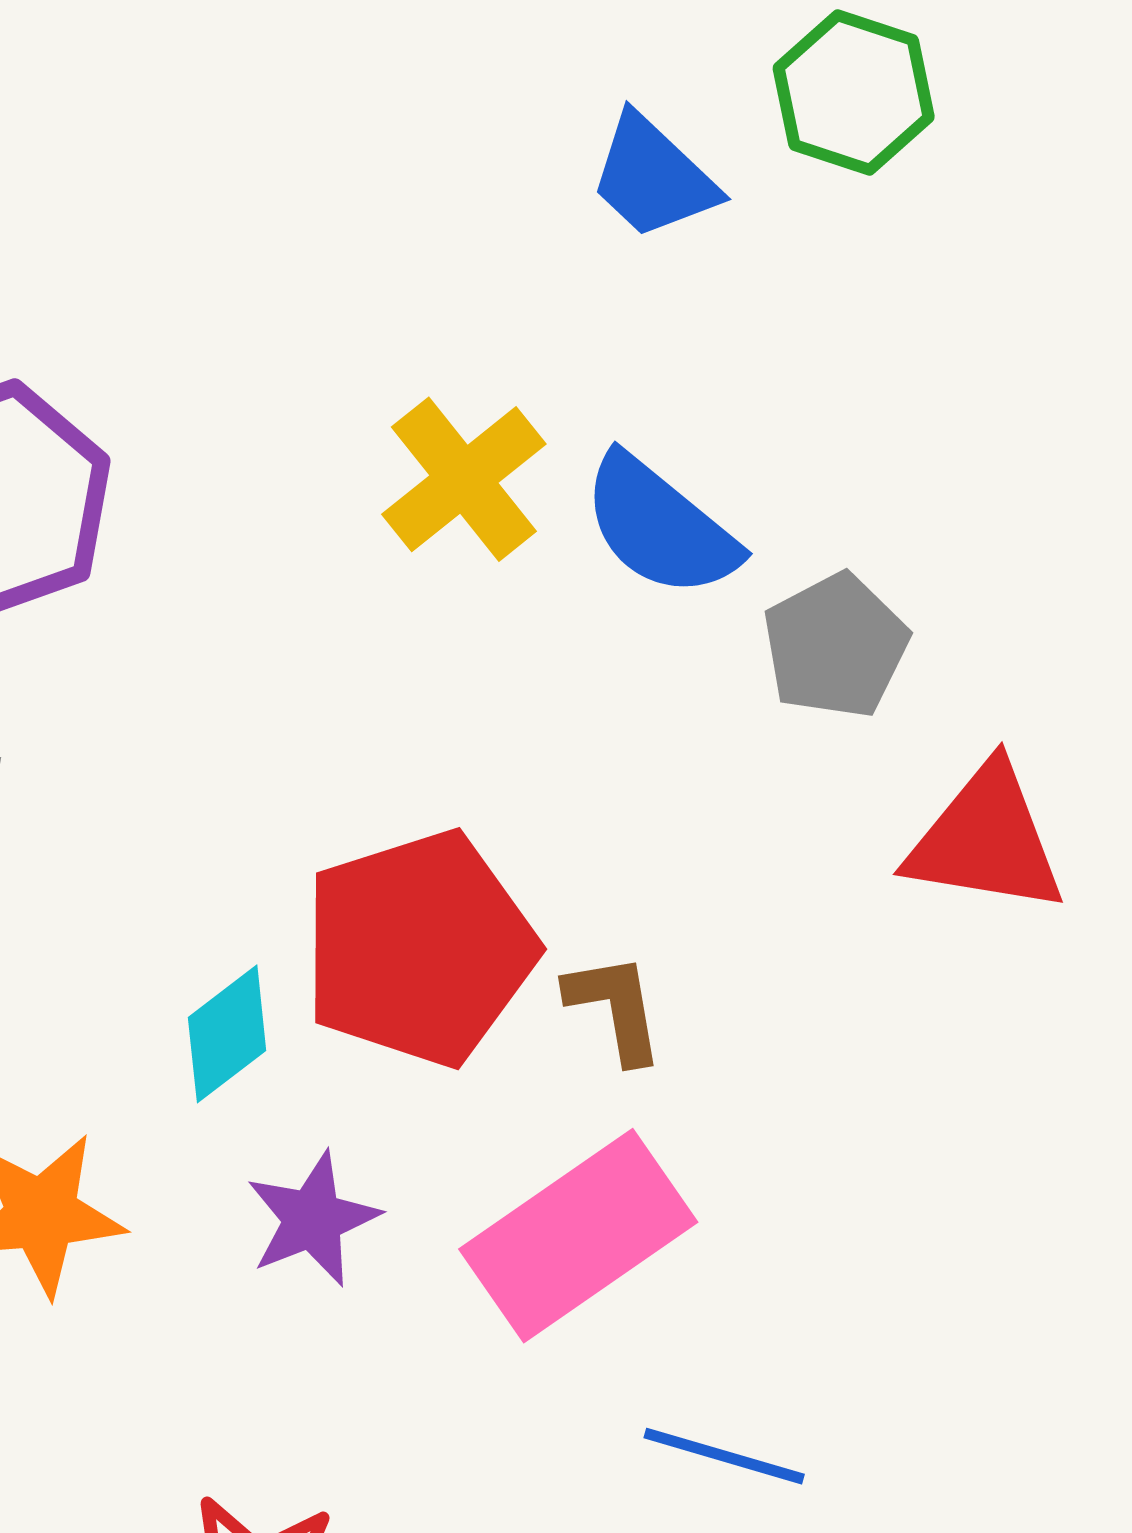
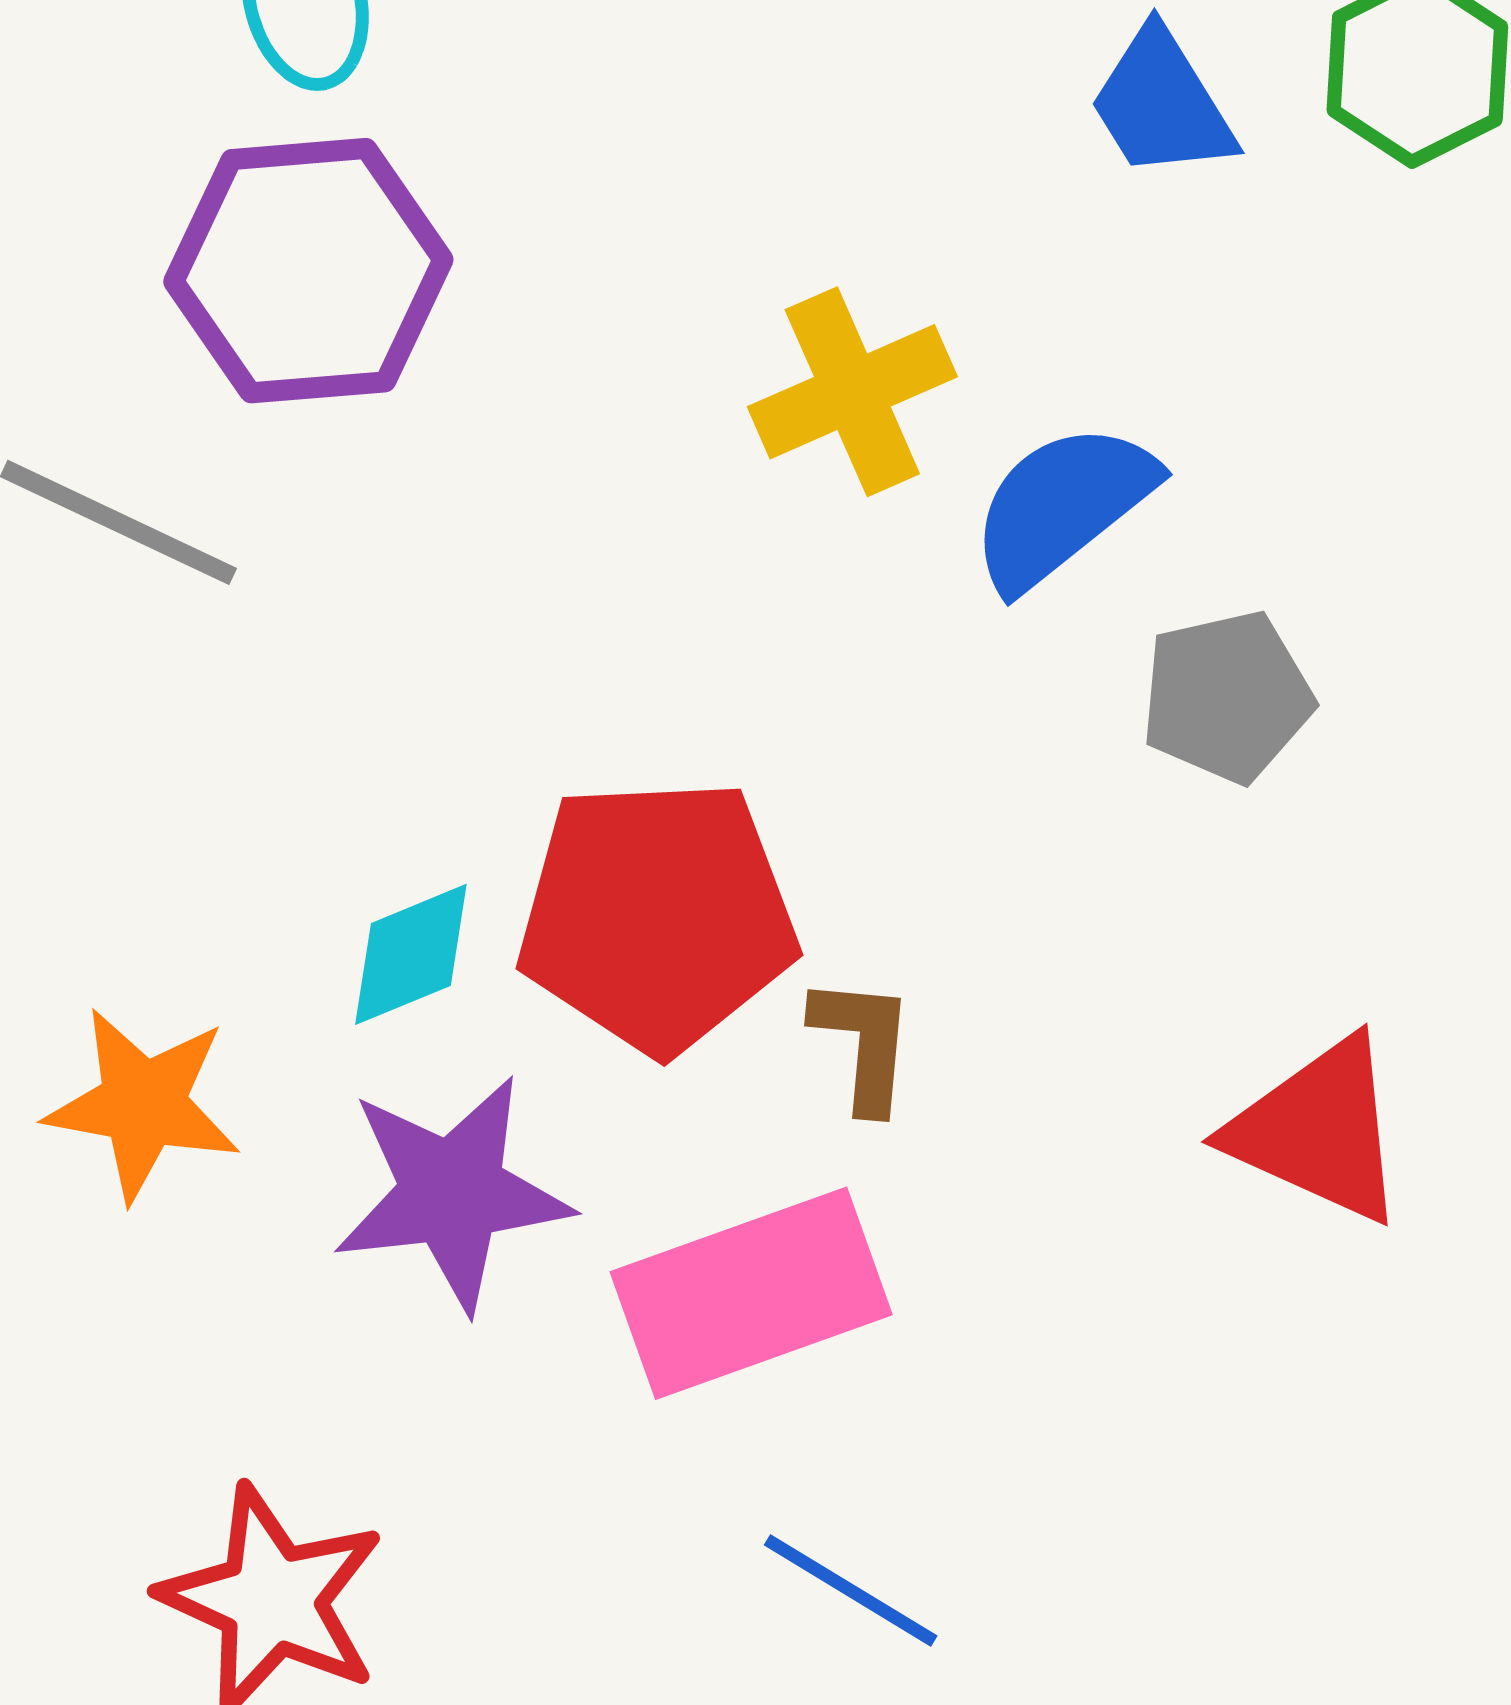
blue semicircle: (660, 526) -> (1062, 506), turned 87
red triangle: (986, 839) -> (1318, 1130), moved
purple star: (313, 1219) -> (452, 1193), size x1.5

